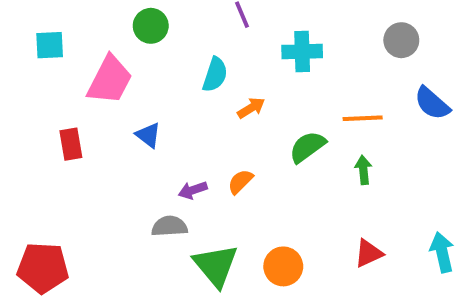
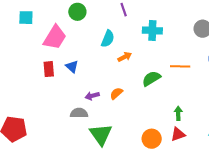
red rectangle: (71, 144) -> (49, 69), moved
green arrow: (363, 170) -> (178, 113), moved
orange circle: (283, 266) -> (152, 139), moved

